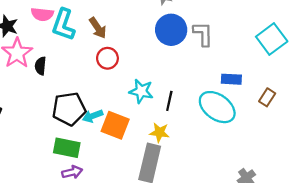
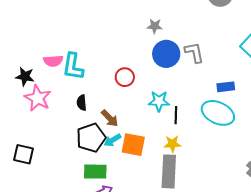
brown arrow: (98, 28) -> (110, 118), moved
red circle: (107, 58) -> (125, 77), moved
black semicircle: (40, 66) -> (82, 103), moved
cyan star: (141, 91) -> (159, 101), moved

